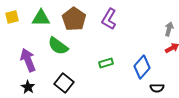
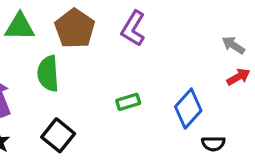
gray arrow: (169, 29) -> (233, 45), turned -72
green semicircle: (58, 46) -> (48, 74), turned 50

